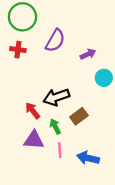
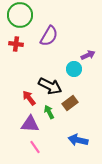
purple arrow: (88, 54) -> (88, 55), moved
cyan circle: (104, 78) -> (74, 69), moved
black arrow: (56, 97) -> (50, 86), turned -135
pink line: (60, 150) -> (35, 147), moved, turned -32

